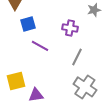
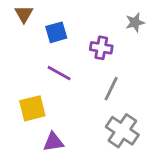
blue square: (28, 24) -> (56, 32), moved
yellow square: (16, 81) -> (32, 108), moved

